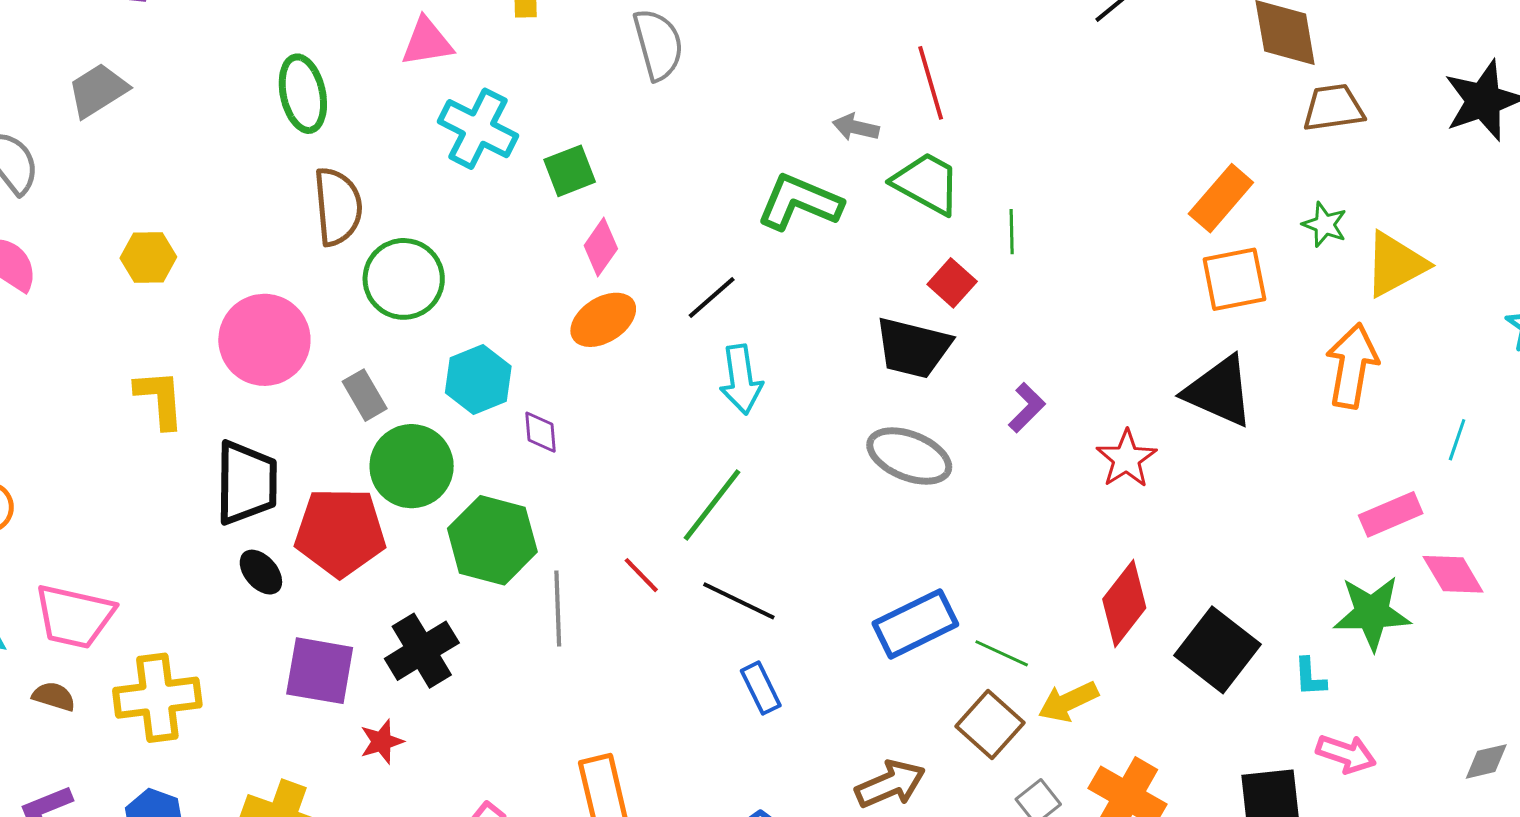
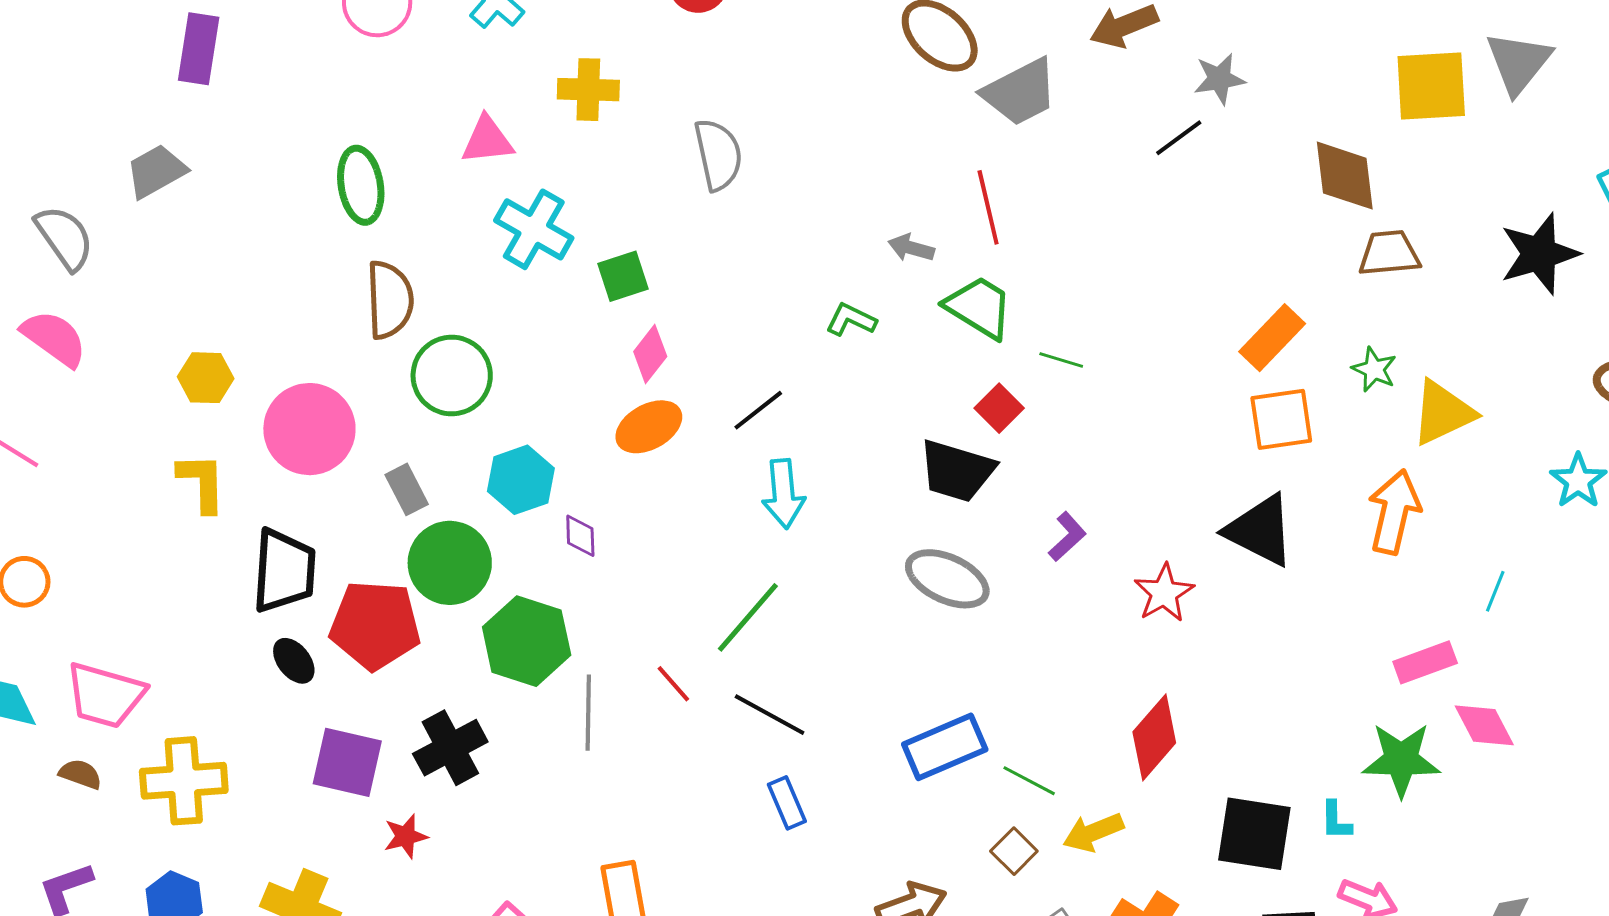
green L-shape: (800, 202) -> (851, 320), size x0.6
green line: (1012, 232) -> (1061, 360), turned -75
yellow hexagon: (148, 258) -> (206, 378), moved
black square: (1217, 650) -> (1254, 834), moved, turned -32
brown square: (990, 724) -> (1014, 851), size x0.7

